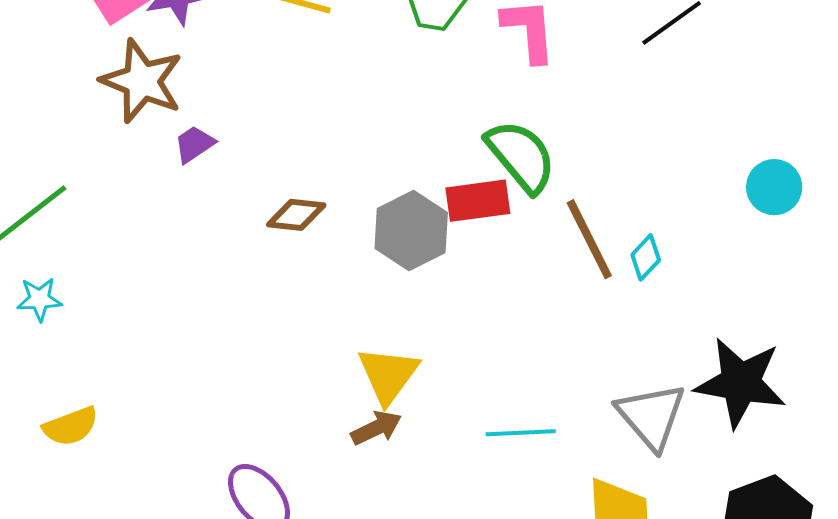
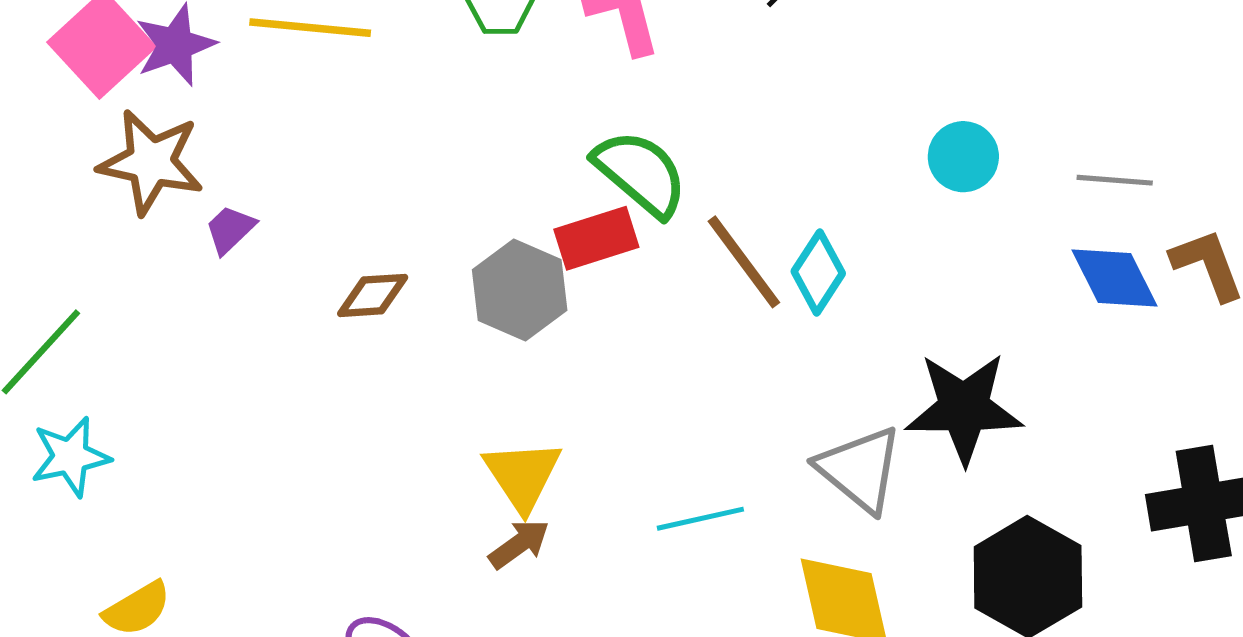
cyan diamond: (646, 257) -> (818, 272), size x1.4
cyan star: (39, 299) -> (70, 457), size x1.4

